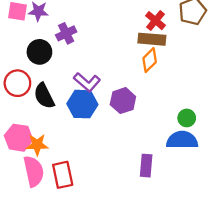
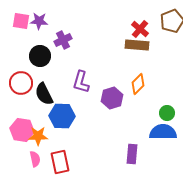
orange diamond: (150, 60) -> (138, 84), moved
purple L-shape: (87, 82) -> (81, 82), turned 65
blue hexagon: (82, 104) -> (62, 116), moved
pink semicircle: (34, 171) -> (35, 159), size x0.6

